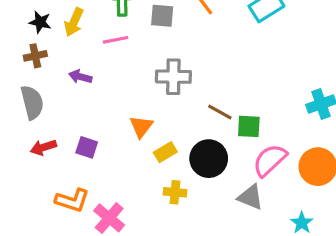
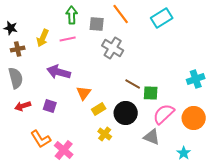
black star: (40, 22) -> (11, 28), moved
yellow arrow: (74, 22) -> (43, 38), moved
purple arrow: (80, 77) -> (59, 72), moved, size x1.6
gray cross: (173, 77) -> (113, 48), moved, turned 30
yellow cross: (175, 192) -> (105, 134), turned 32
orange L-shape: (72, 200) -> (41, 139), turned 40

